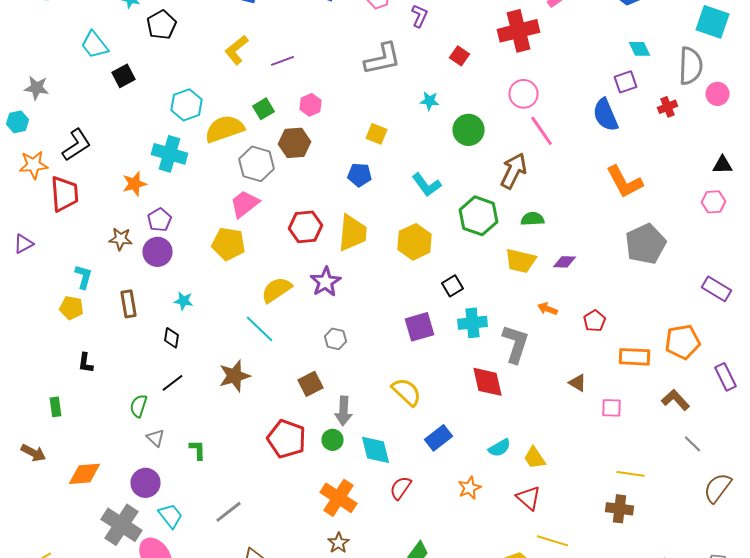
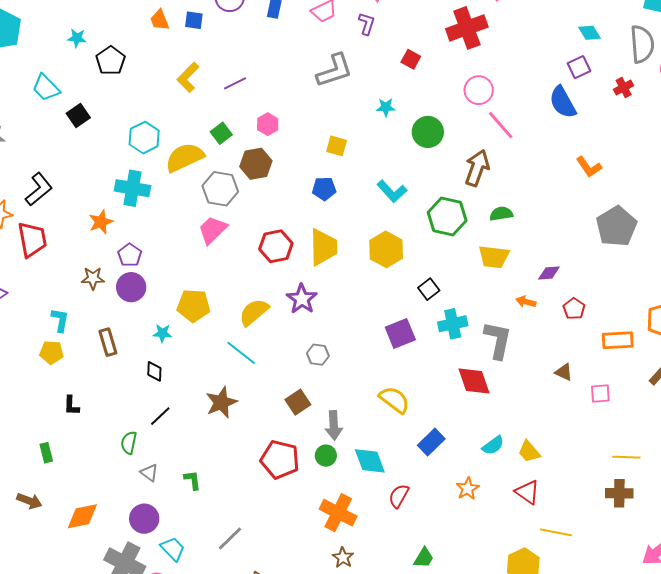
orange L-shape: (624, 182) -> (589, 167), size x0.7
yellow pentagon: (228, 244) -> (194, 306), moved
purple diamond: (564, 262) -> (549, 273), moved

